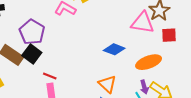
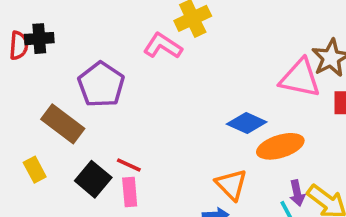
black square: (32, 54) -> (93, 179), moved
orange ellipse: (149, 62) -> (280, 146), moved

